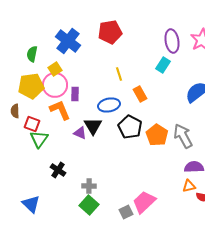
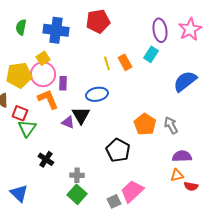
blue cross: (68, 41) -> (56, 30), turned -30
green semicircle: (32, 54) -> (21, 27), moved
orange rectangle: (140, 94) -> (125, 62), moved
black pentagon: (130, 127) -> (118, 150), moved
gray arrow: (183, 136) -> (171, 125), size x0.7

